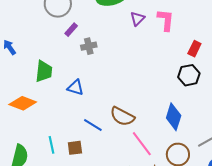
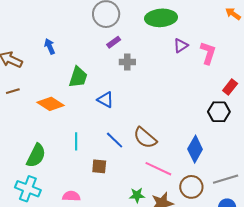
pink line: (142, 144) -> (158, 169), turned -40
cyan line: (52, 145) -> (76, 141), moved
brown square: (75, 148) -> (99, 166), moved

